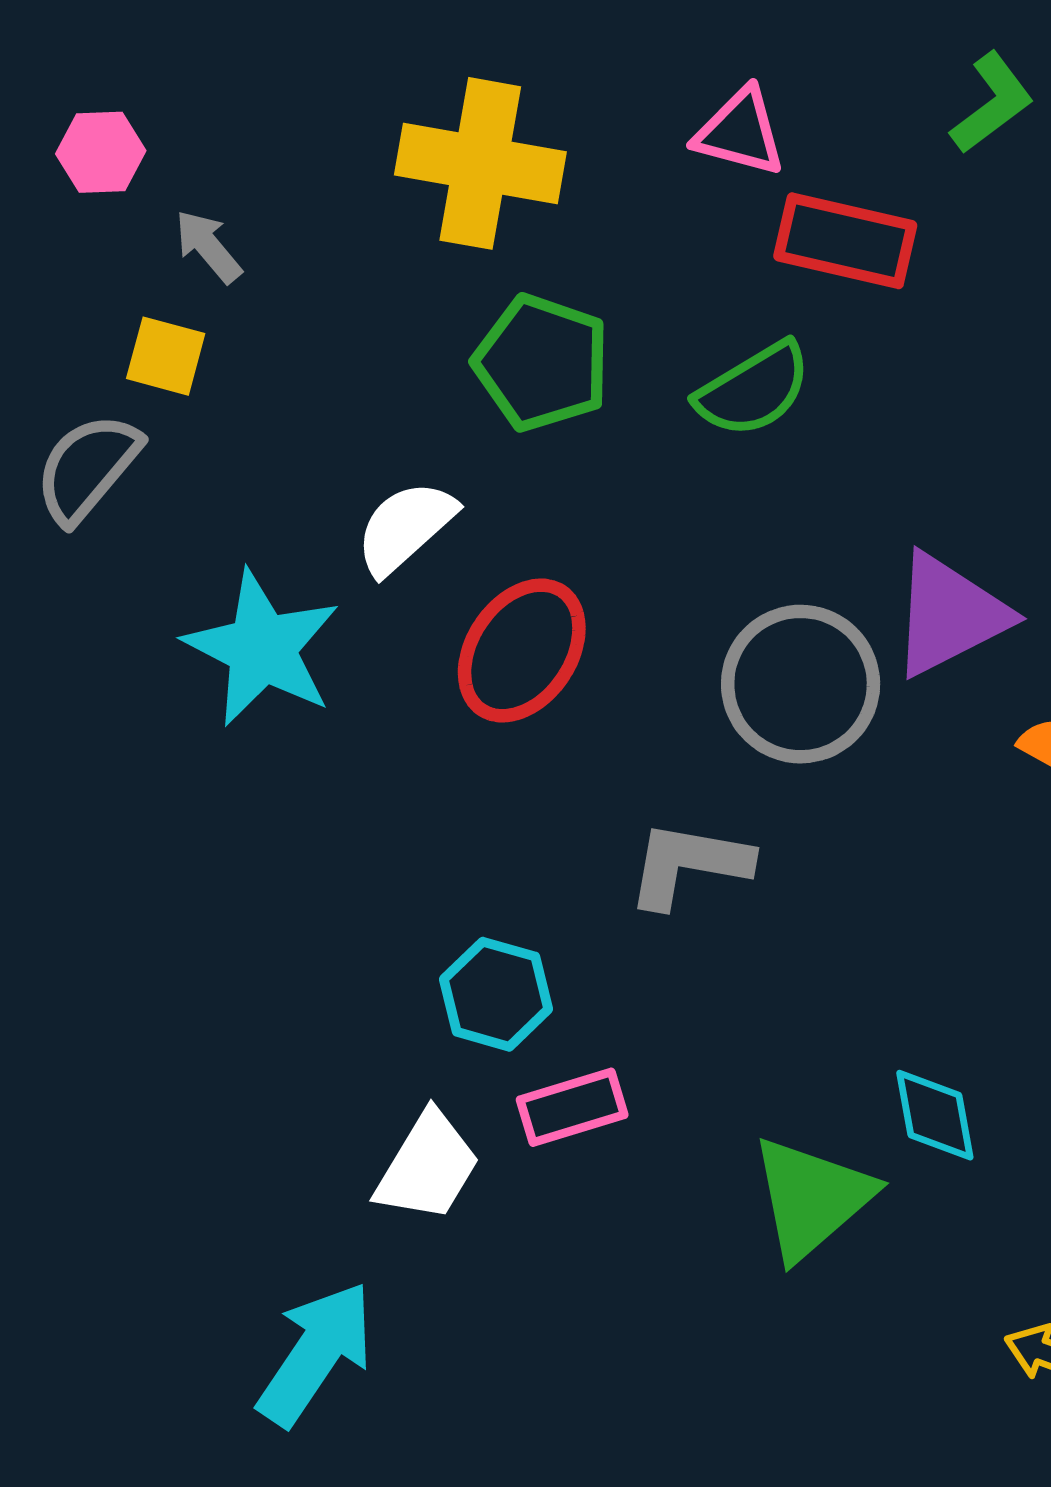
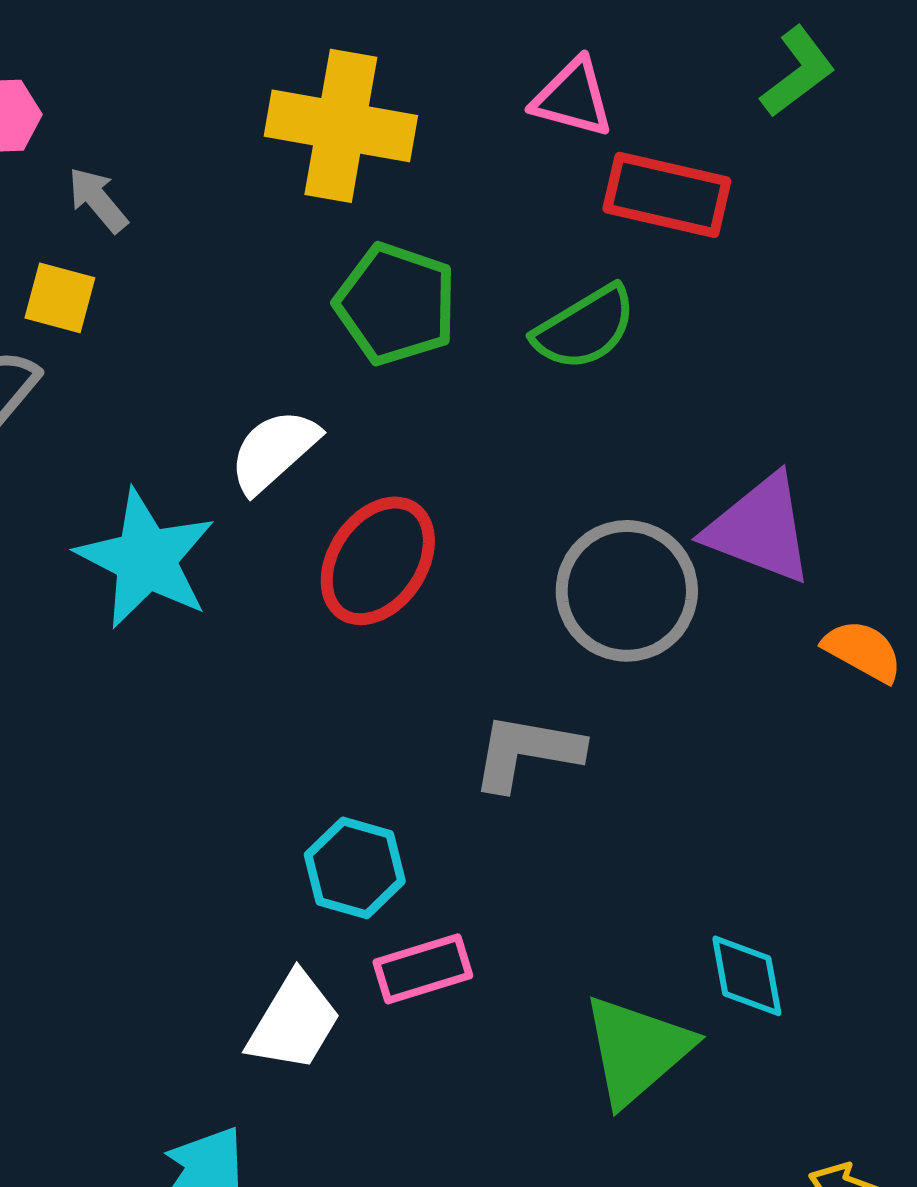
purple triangle: (949, 615) -> (760, 529), turned 48

